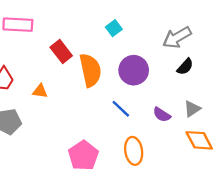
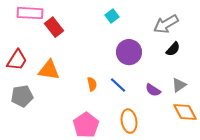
red rectangle: (61, 51) -> (54, 27), moved
orange semicircle: (90, 70) -> (92, 84), moved, size x0.5
orange triangle: (40, 91) -> (49, 70), size x1.6

